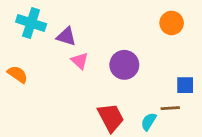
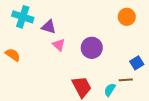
blue square: (185, 85) -> (137, 63), turned -32

